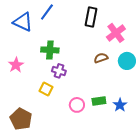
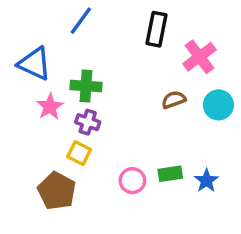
blue triangle: (23, 22) -> (34, 64), moved
pink star: (16, 65) -> (50, 107), moved
purple cross: (59, 71) -> (88, 122), moved
brown pentagon: (21, 119) -> (57, 191), moved

